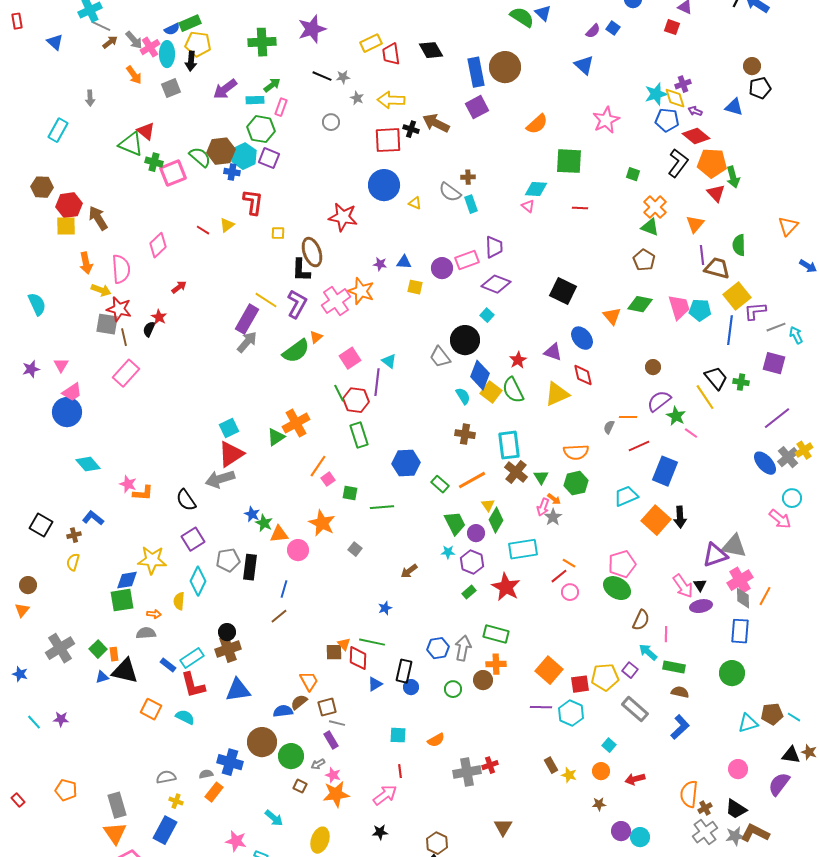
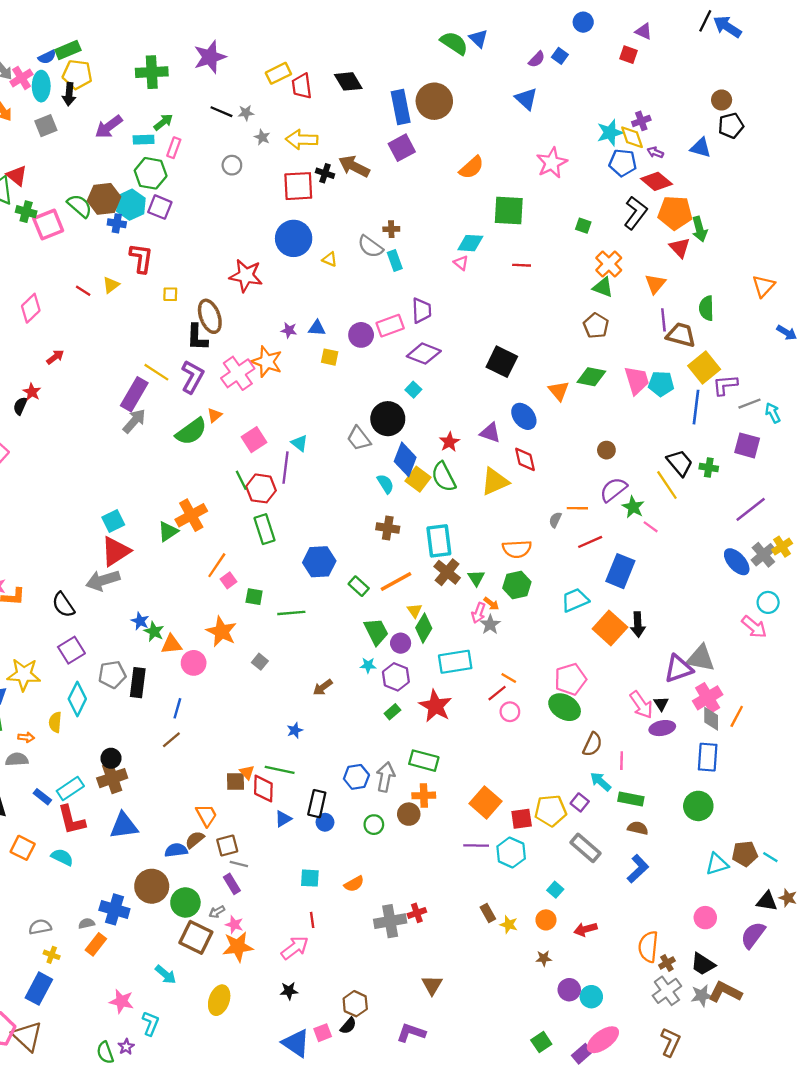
brown square: (300, 786) -> (196, 937), size x2.0

